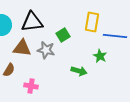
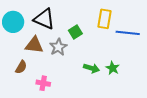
black triangle: (32, 22) -> (44, 19), turned 30
gray star: (46, 50) -> (58, 47), turned 30
green star: (100, 56) -> (113, 68), moved

